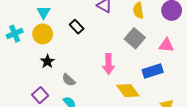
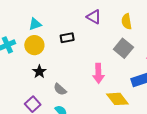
cyan triangle: (44, 12) -> (35, 24), turned 40
black rectangle: (77, 27) -> (67, 38), turned -56

